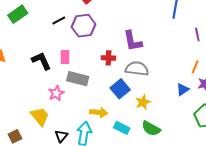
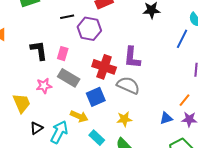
red cross: (108, 58) -> (104, 67), size x1.6
blue square: (120, 89) -> (96, 97), moved

